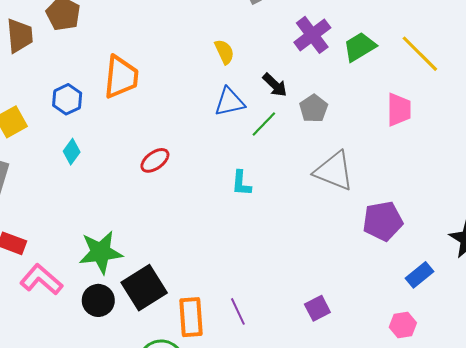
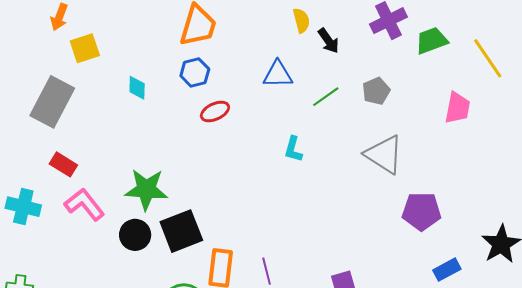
black arrow: (275, 85) -> (328, 41), moved
blue hexagon: (67, 99) -> (195, 72), moved
blue triangle: (230, 102) -> (278, 74), moved
cyan diamond: (72, 152) -> (137, 88), turned -45

